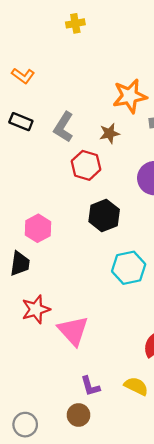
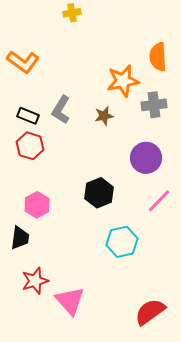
orange L-shape: (23, 76) -> (23, 62), size x1.5
black rectangle: (21, 122) -> (28, 116), moved
red hexagon: (86, 165) -> (30, 146), moved

